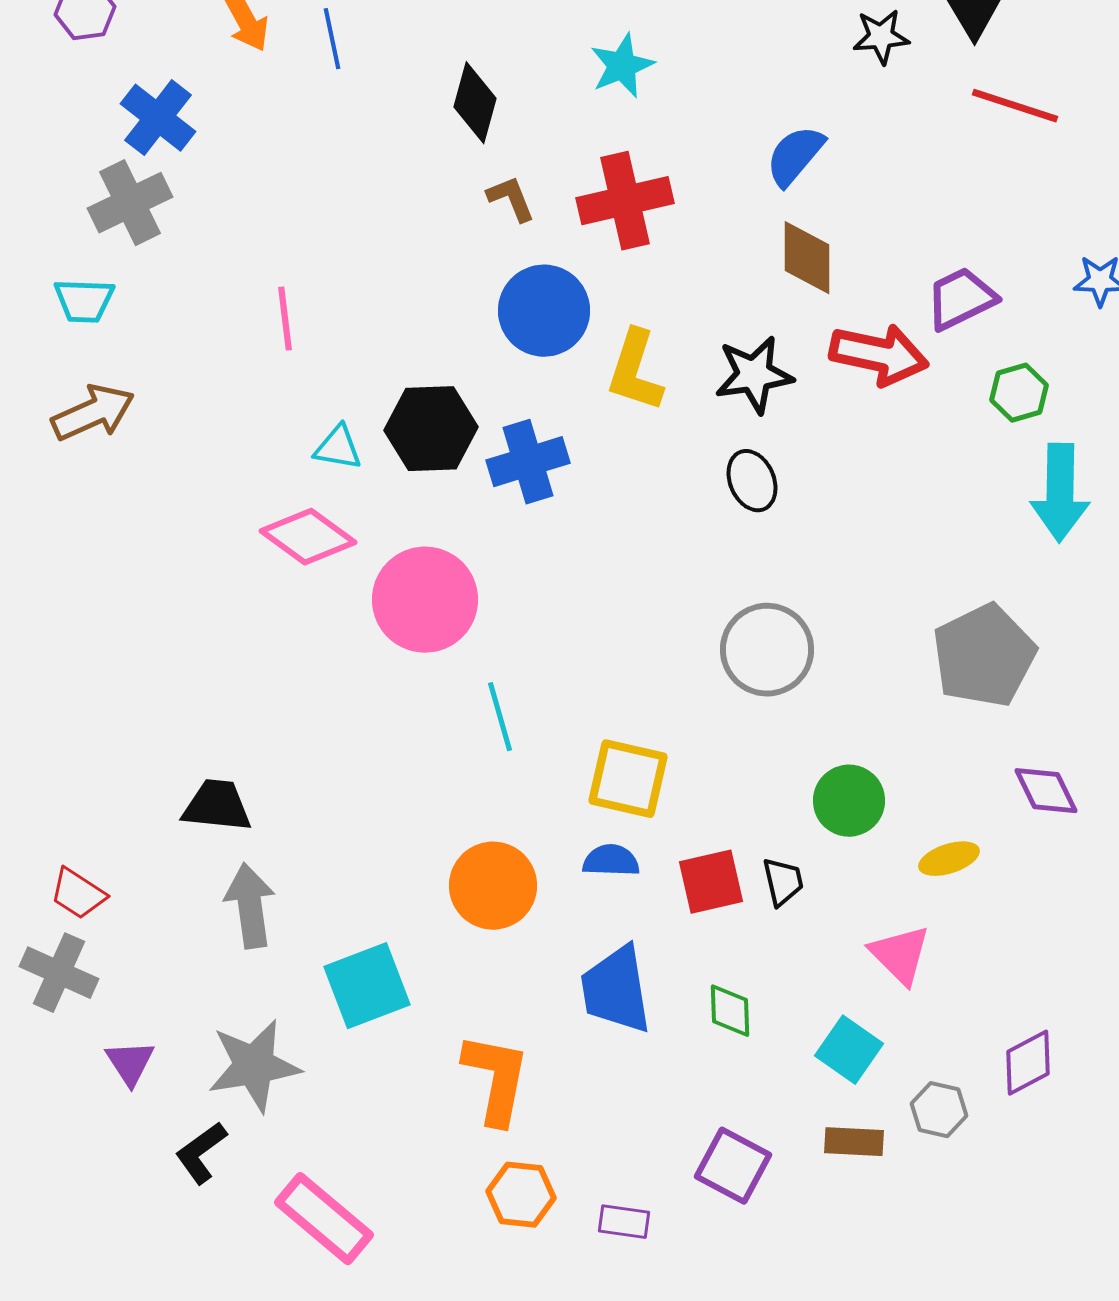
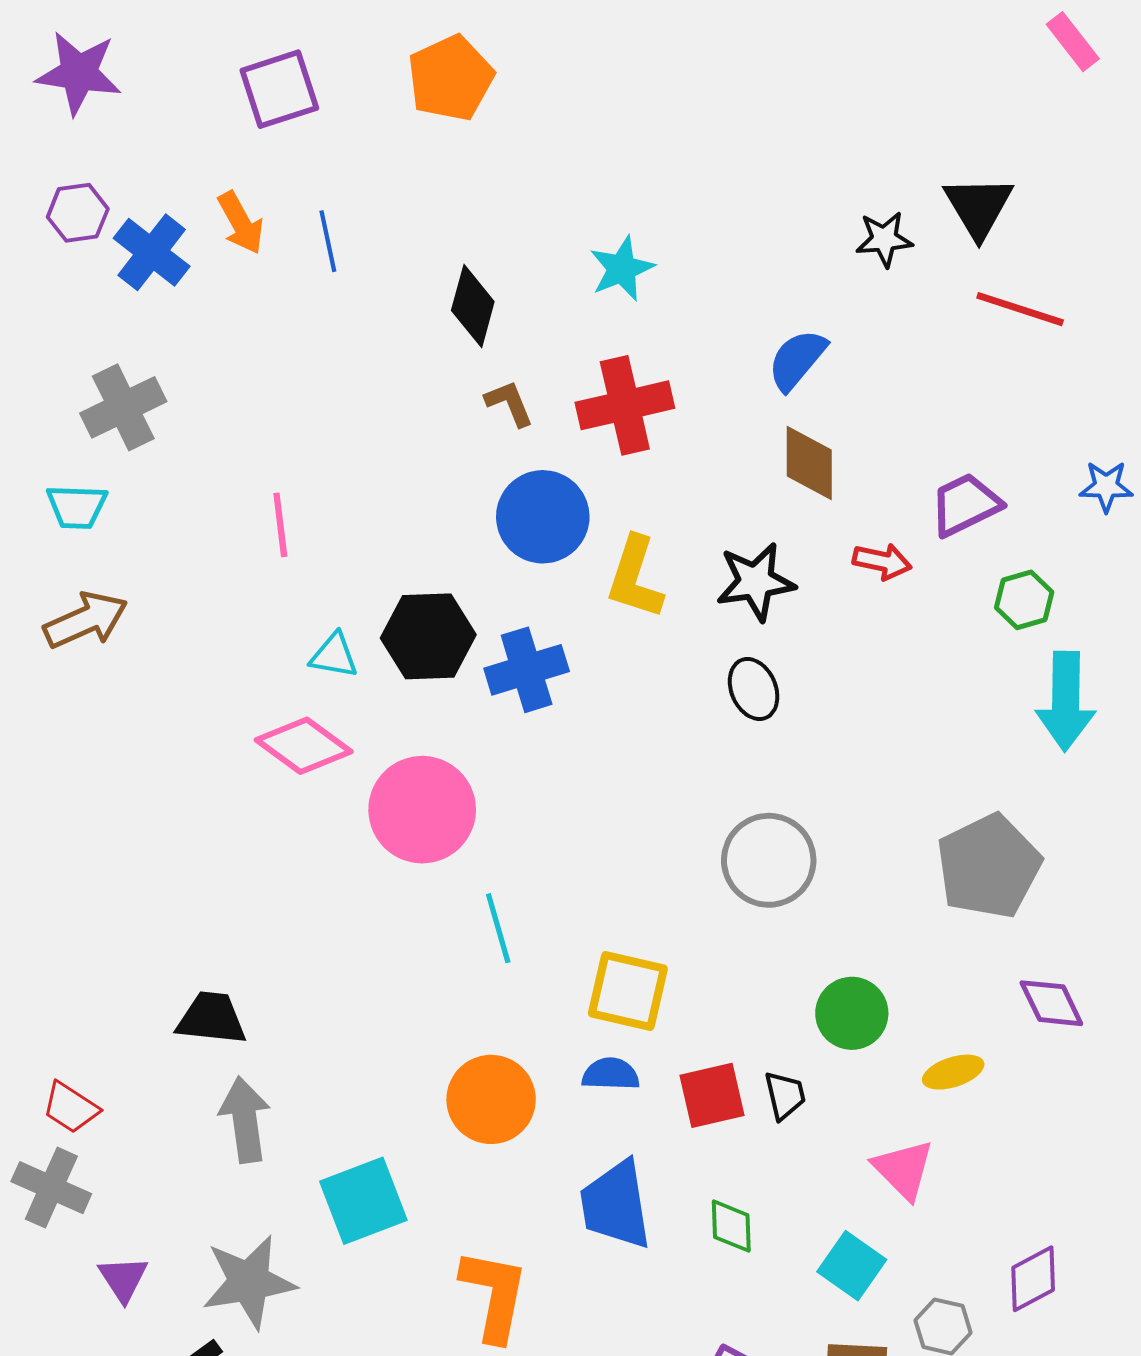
blue cross: (158, 118) -> (152, 252), moved
red arrow: (879, 355) -> (882, 561), size x0.6

